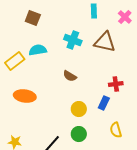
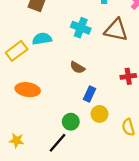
blue rectangle: (104, 103) -> (90, 94), moved
yellow circle: (79, 109) -> (100, 114), moved
green circle: (79, 134) -> (71, 122), moved

